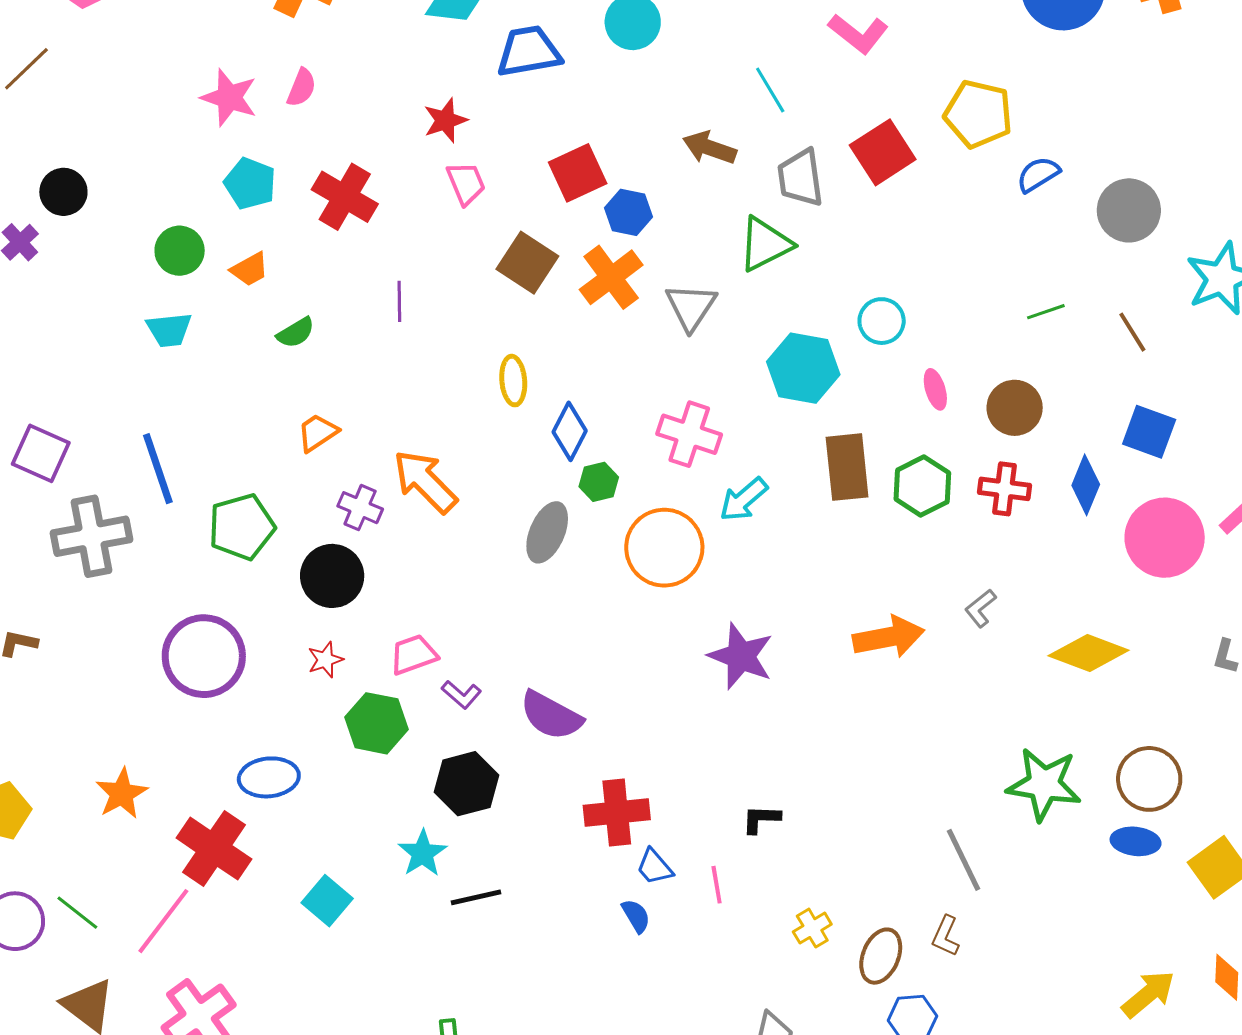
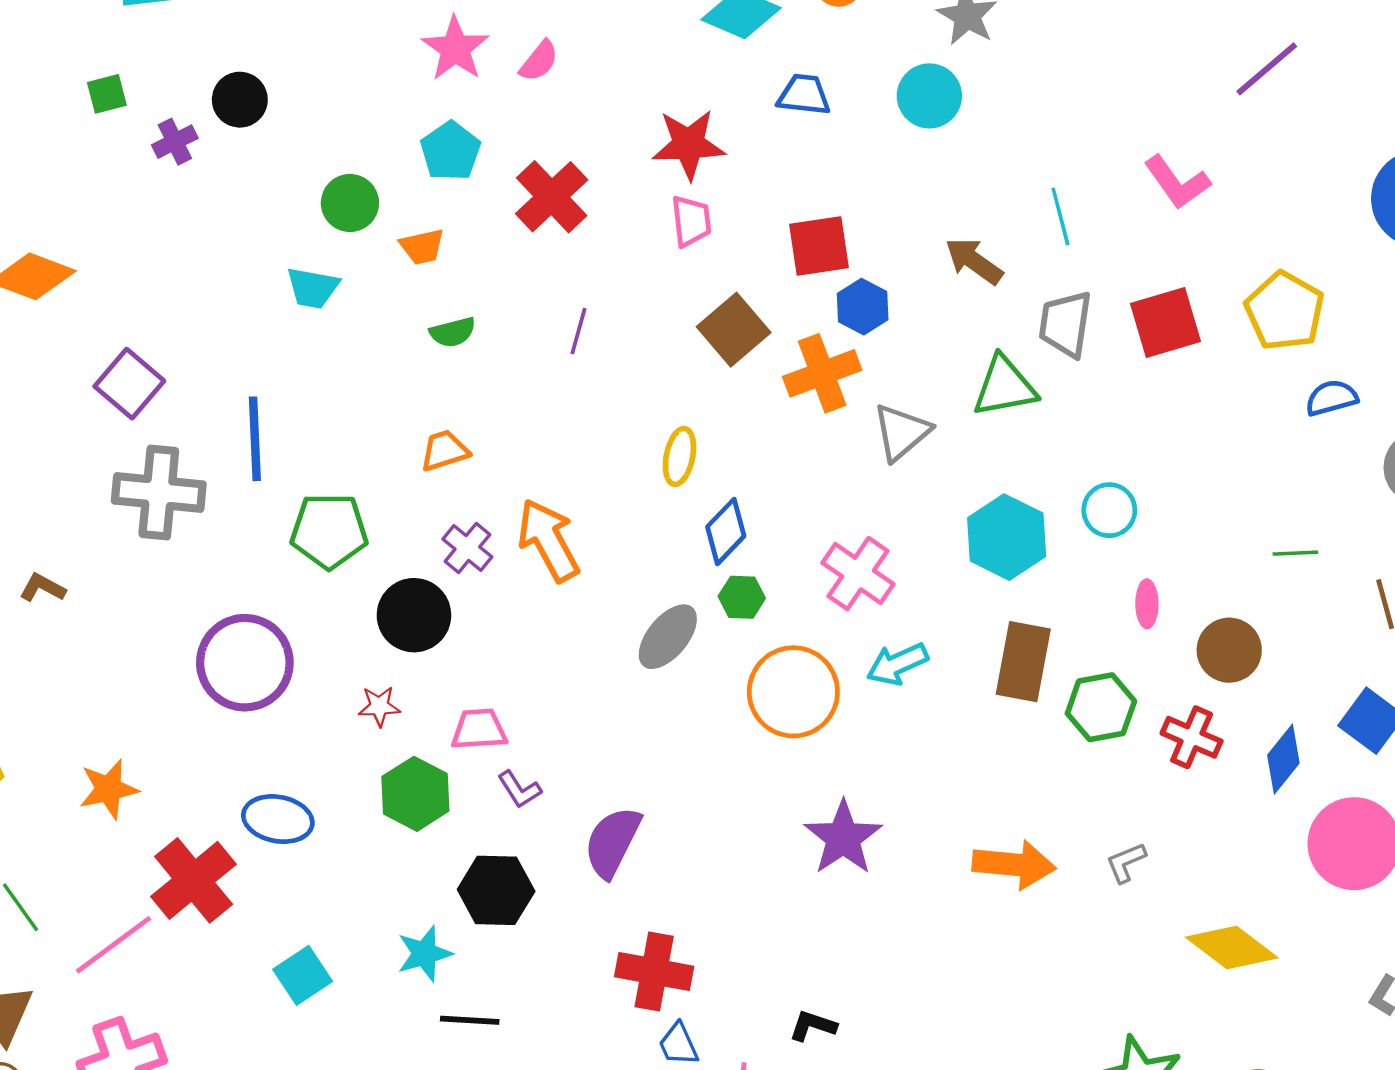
blue trapezoid: (529, 51) -> (804, 95), size x0.7
red star: (445, 120) -> (689, 144), size x1.4
purple semicircle: (551, 716) -> (612, 842), turned 72

